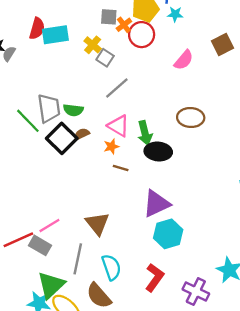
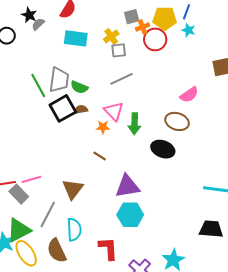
gray square: (109, 17) -> (132, 17), turned -35
cyan rectangle: (55, 35) -> (76, 38), moved
gray square: (105, 58) -> (119, 50), turned 35
pink semicircle: (184, 60) -> (189, 95), moved
black ellipse: (158, 152) -> (163, 149), moved
brown line: (121, 168) -> (100, 156), moved
red L-shape: (154, 278) -> (108, 249), turned -55

